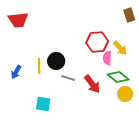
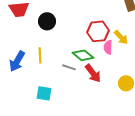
black circle: (56, 61) -> (47, 21), moved
blue arrow: (16, 72) -> (17, 61), size x1.5
green diamond: (118, 77) -> (83, 55), moved

